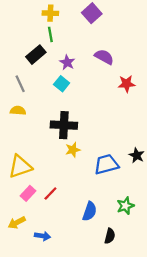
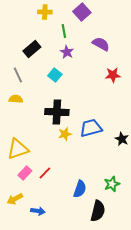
green line: (50, 34) -> (64, 31), moved
purple semicircle: (104, 57) -> (101, 44), moved
purple star: (67, 62) -> (67, 52), moved
blue trapezoid: (106, 164) -> (91, 128), moved
black semicircle: (110, 236) -> (98, 211), size x1.5

